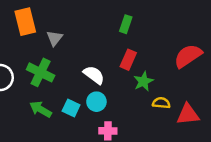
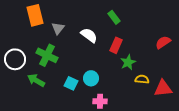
green rectangle: (126, 24) -> (114, 17), turned -56
red semicircle: (188, 56) -> (163, 42), size x0.7
white semicircle: (94, 75) -> (89, 35), moved
green arrow: (41, 109) -> (36, 80), moved

